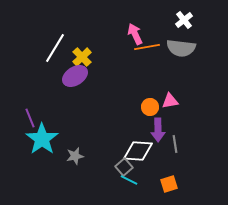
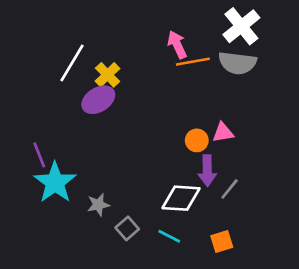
white cross: (184, 20) -> (241, 26), size x1.6
gray line: (175, 144) -> (230, 189), turned 48
gray square: (124, 167) -> (127, 228), moved

